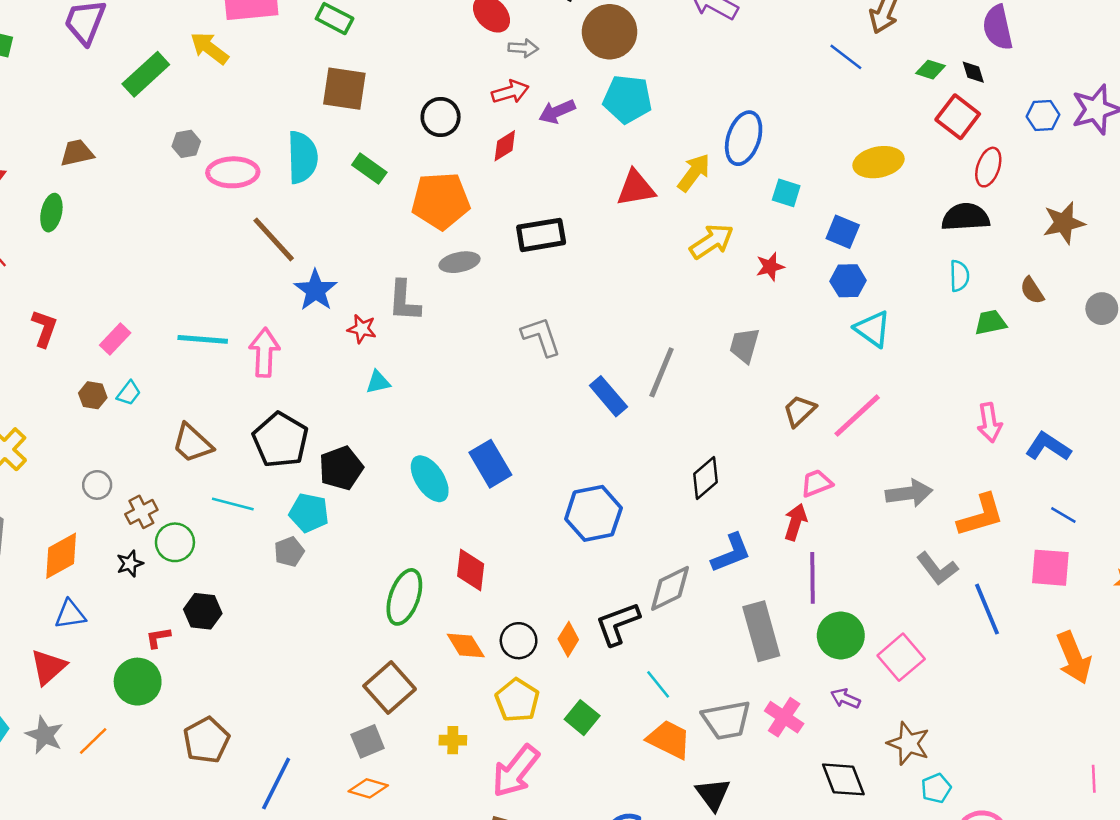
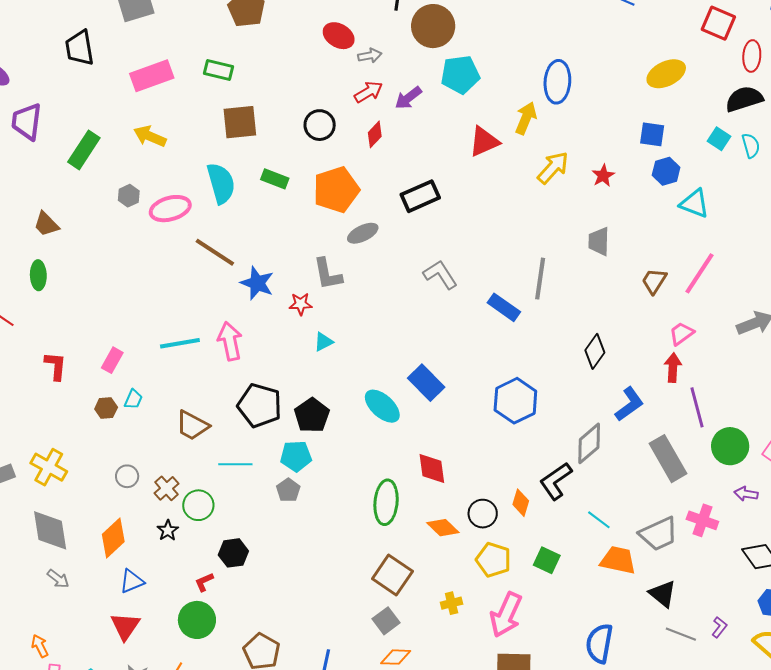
yellow arrow: (209, 48) -> (150, 136), moved
brown trapezoid: (77, 153) -> (46, 224), turned -108
cyan square: (786, 193) -> (719, 139), moved, turned 30

